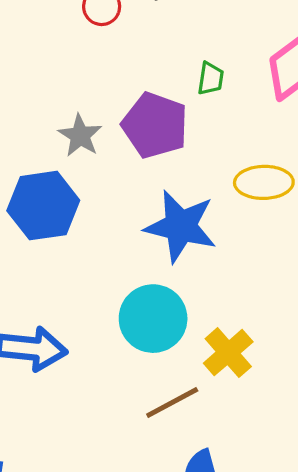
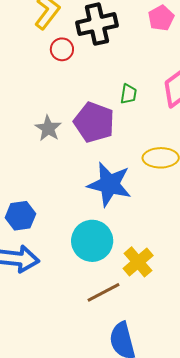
blue hexagon: (43, 206) -> (20, 216), moved, size x0.7

